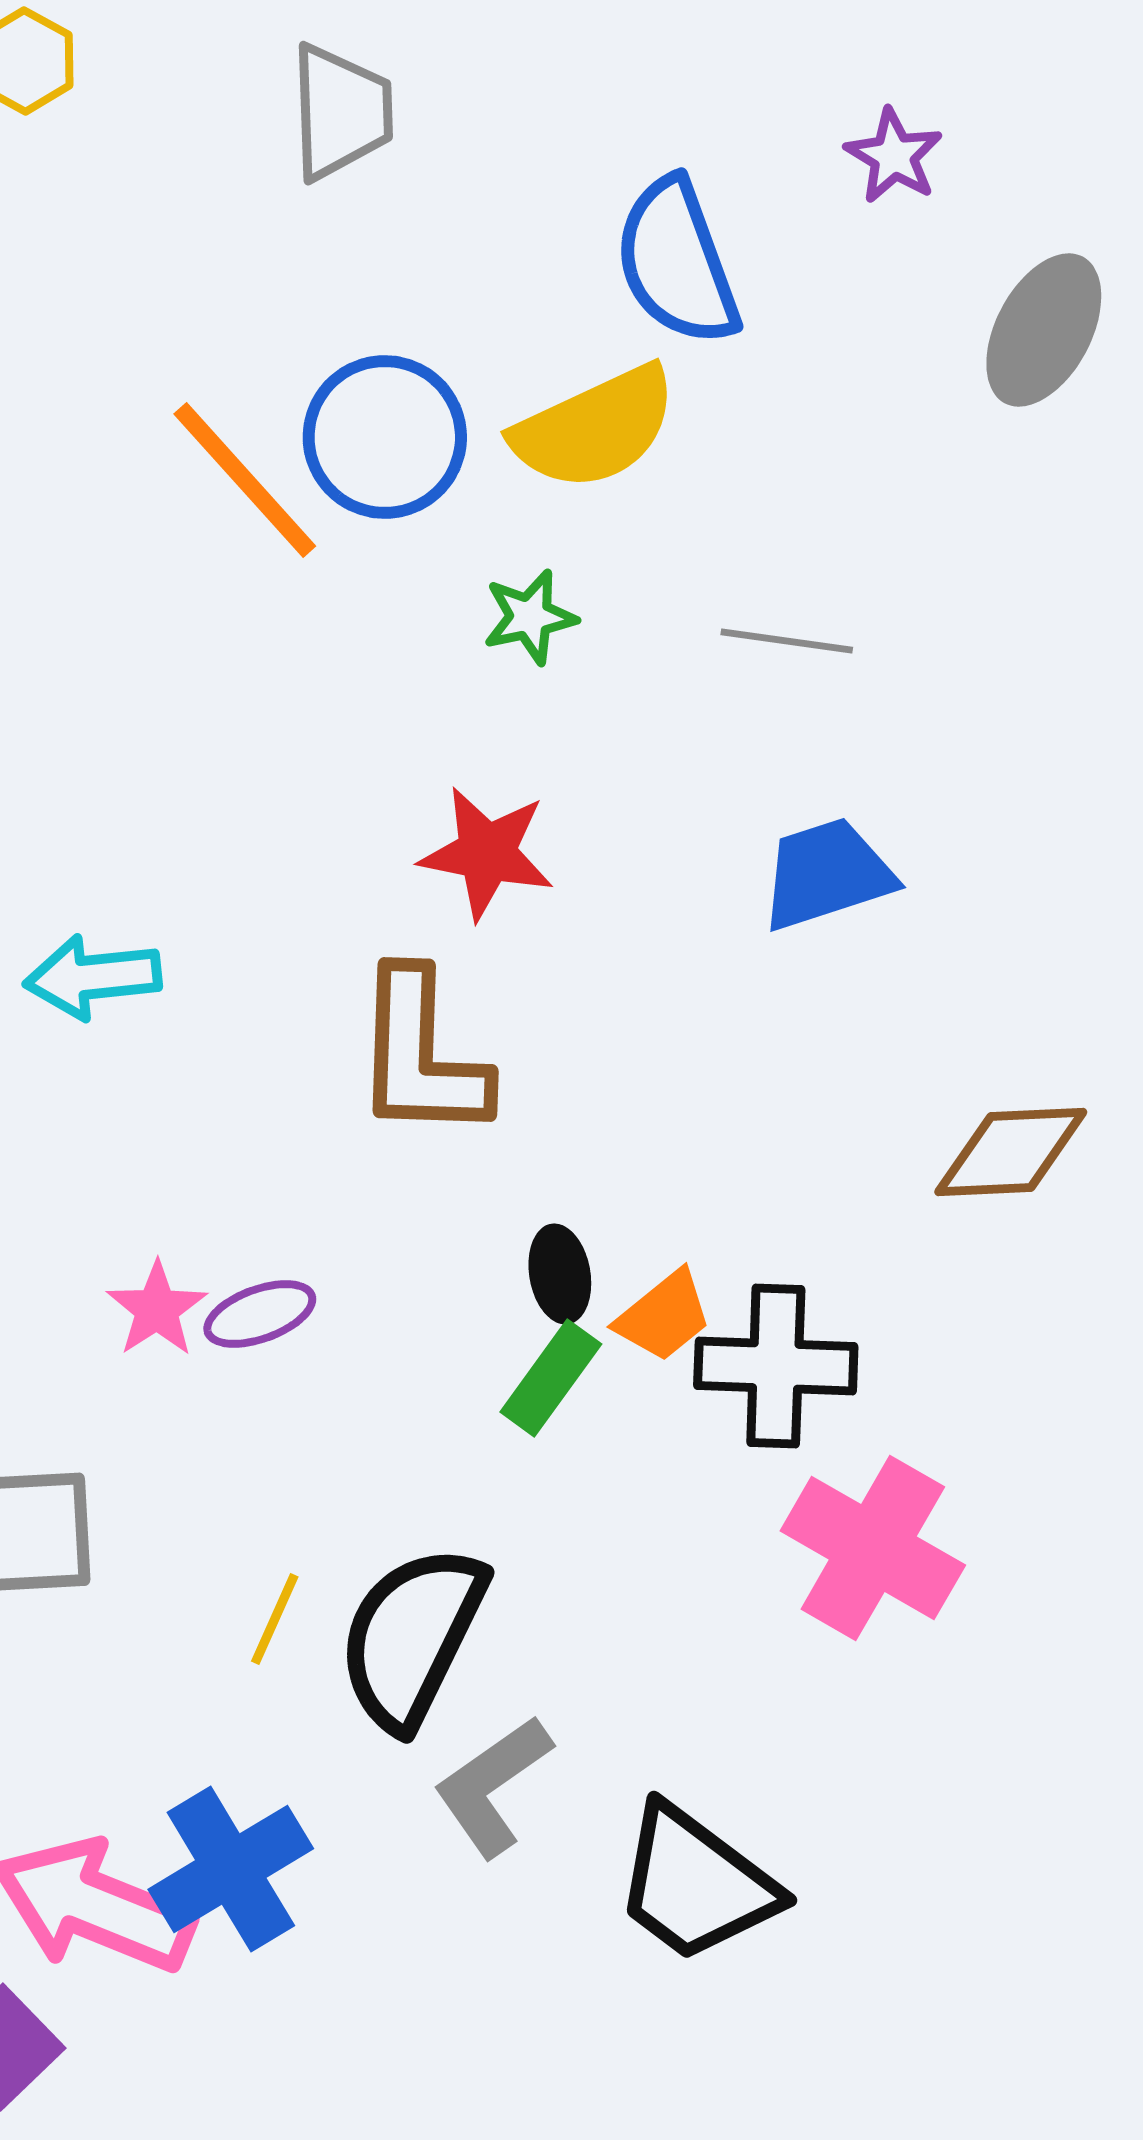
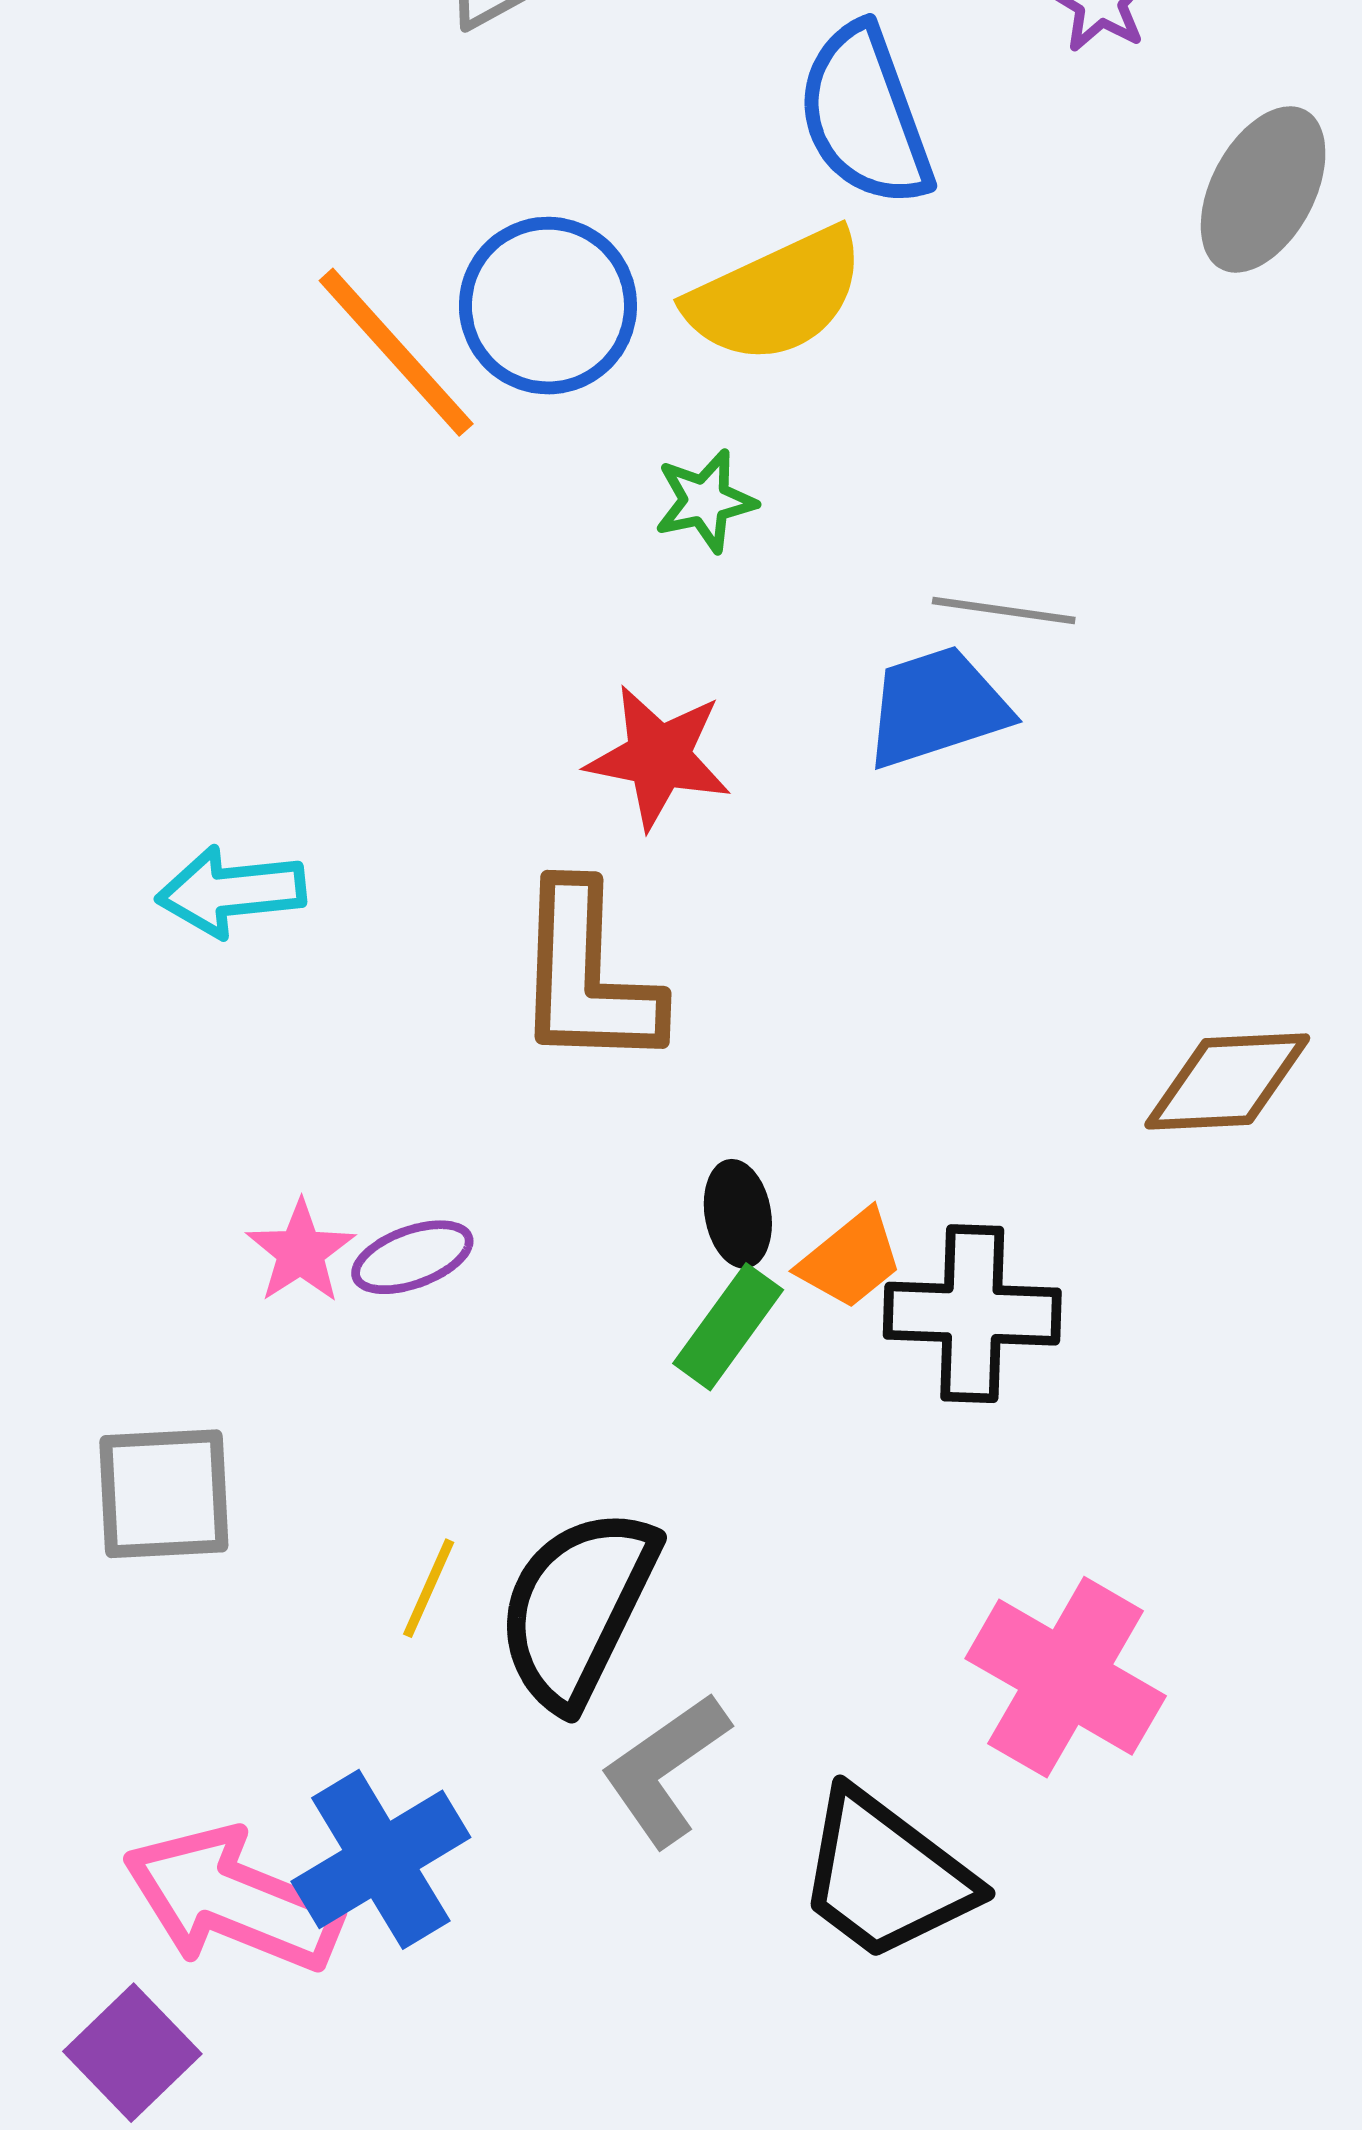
gray line: (787, 641) -> (1004, 610), moved
blue trapezoid: (827, 874) -> (936, 707), moved
pink cross: (873, 1548) -> (1066, 1677), moved

